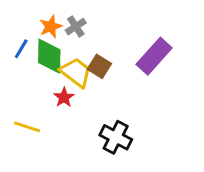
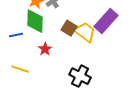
blue line: (21, 49) -> (16, 35), moved, turned 48
yellow trapezoid: (76, 72) -> (85, 32), moved

